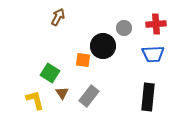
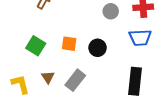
black circle: (103, 46) -> (98, 48), moved, size x0.7
green square: (50, 73) -> (36, 46), moved

